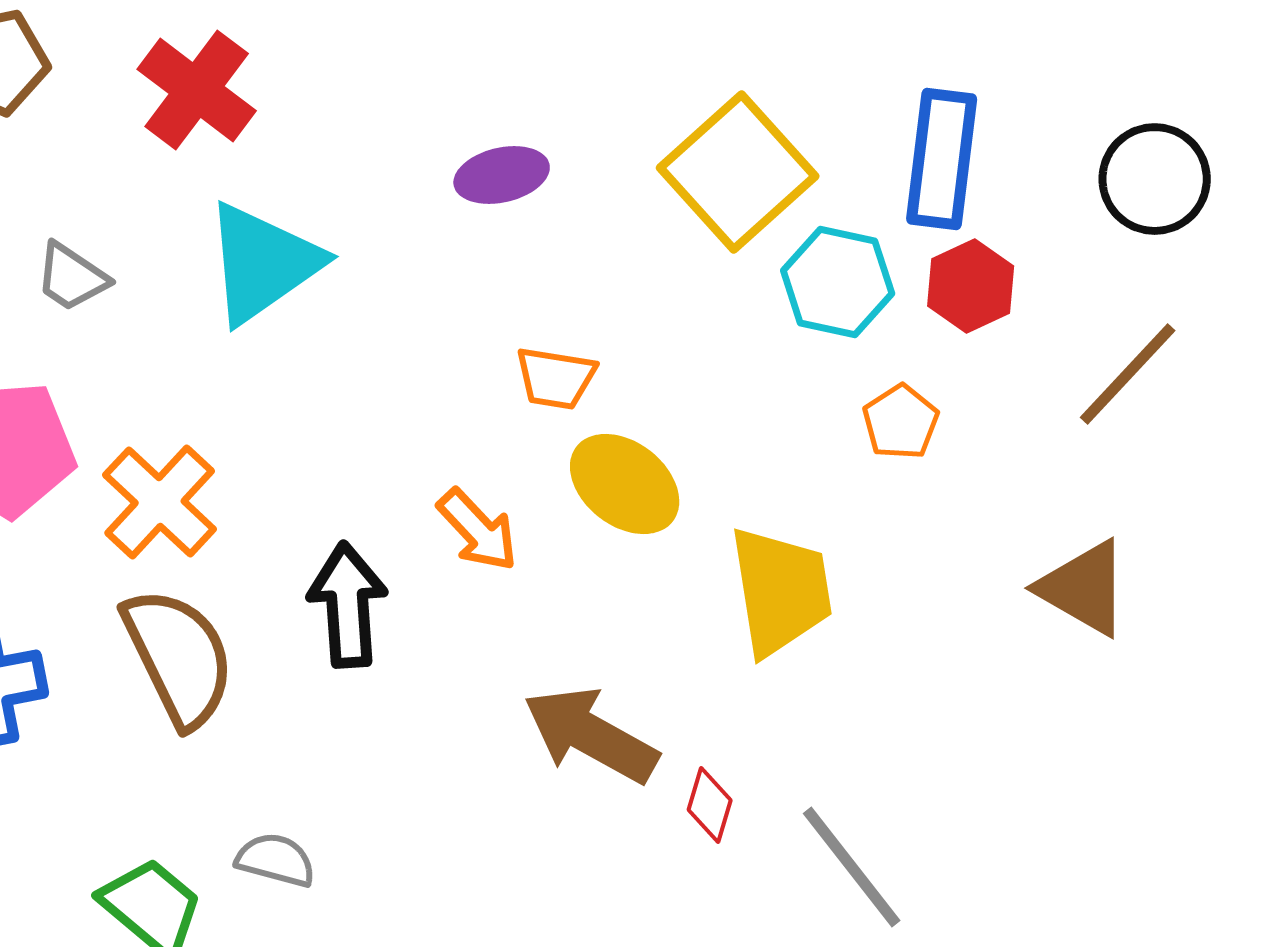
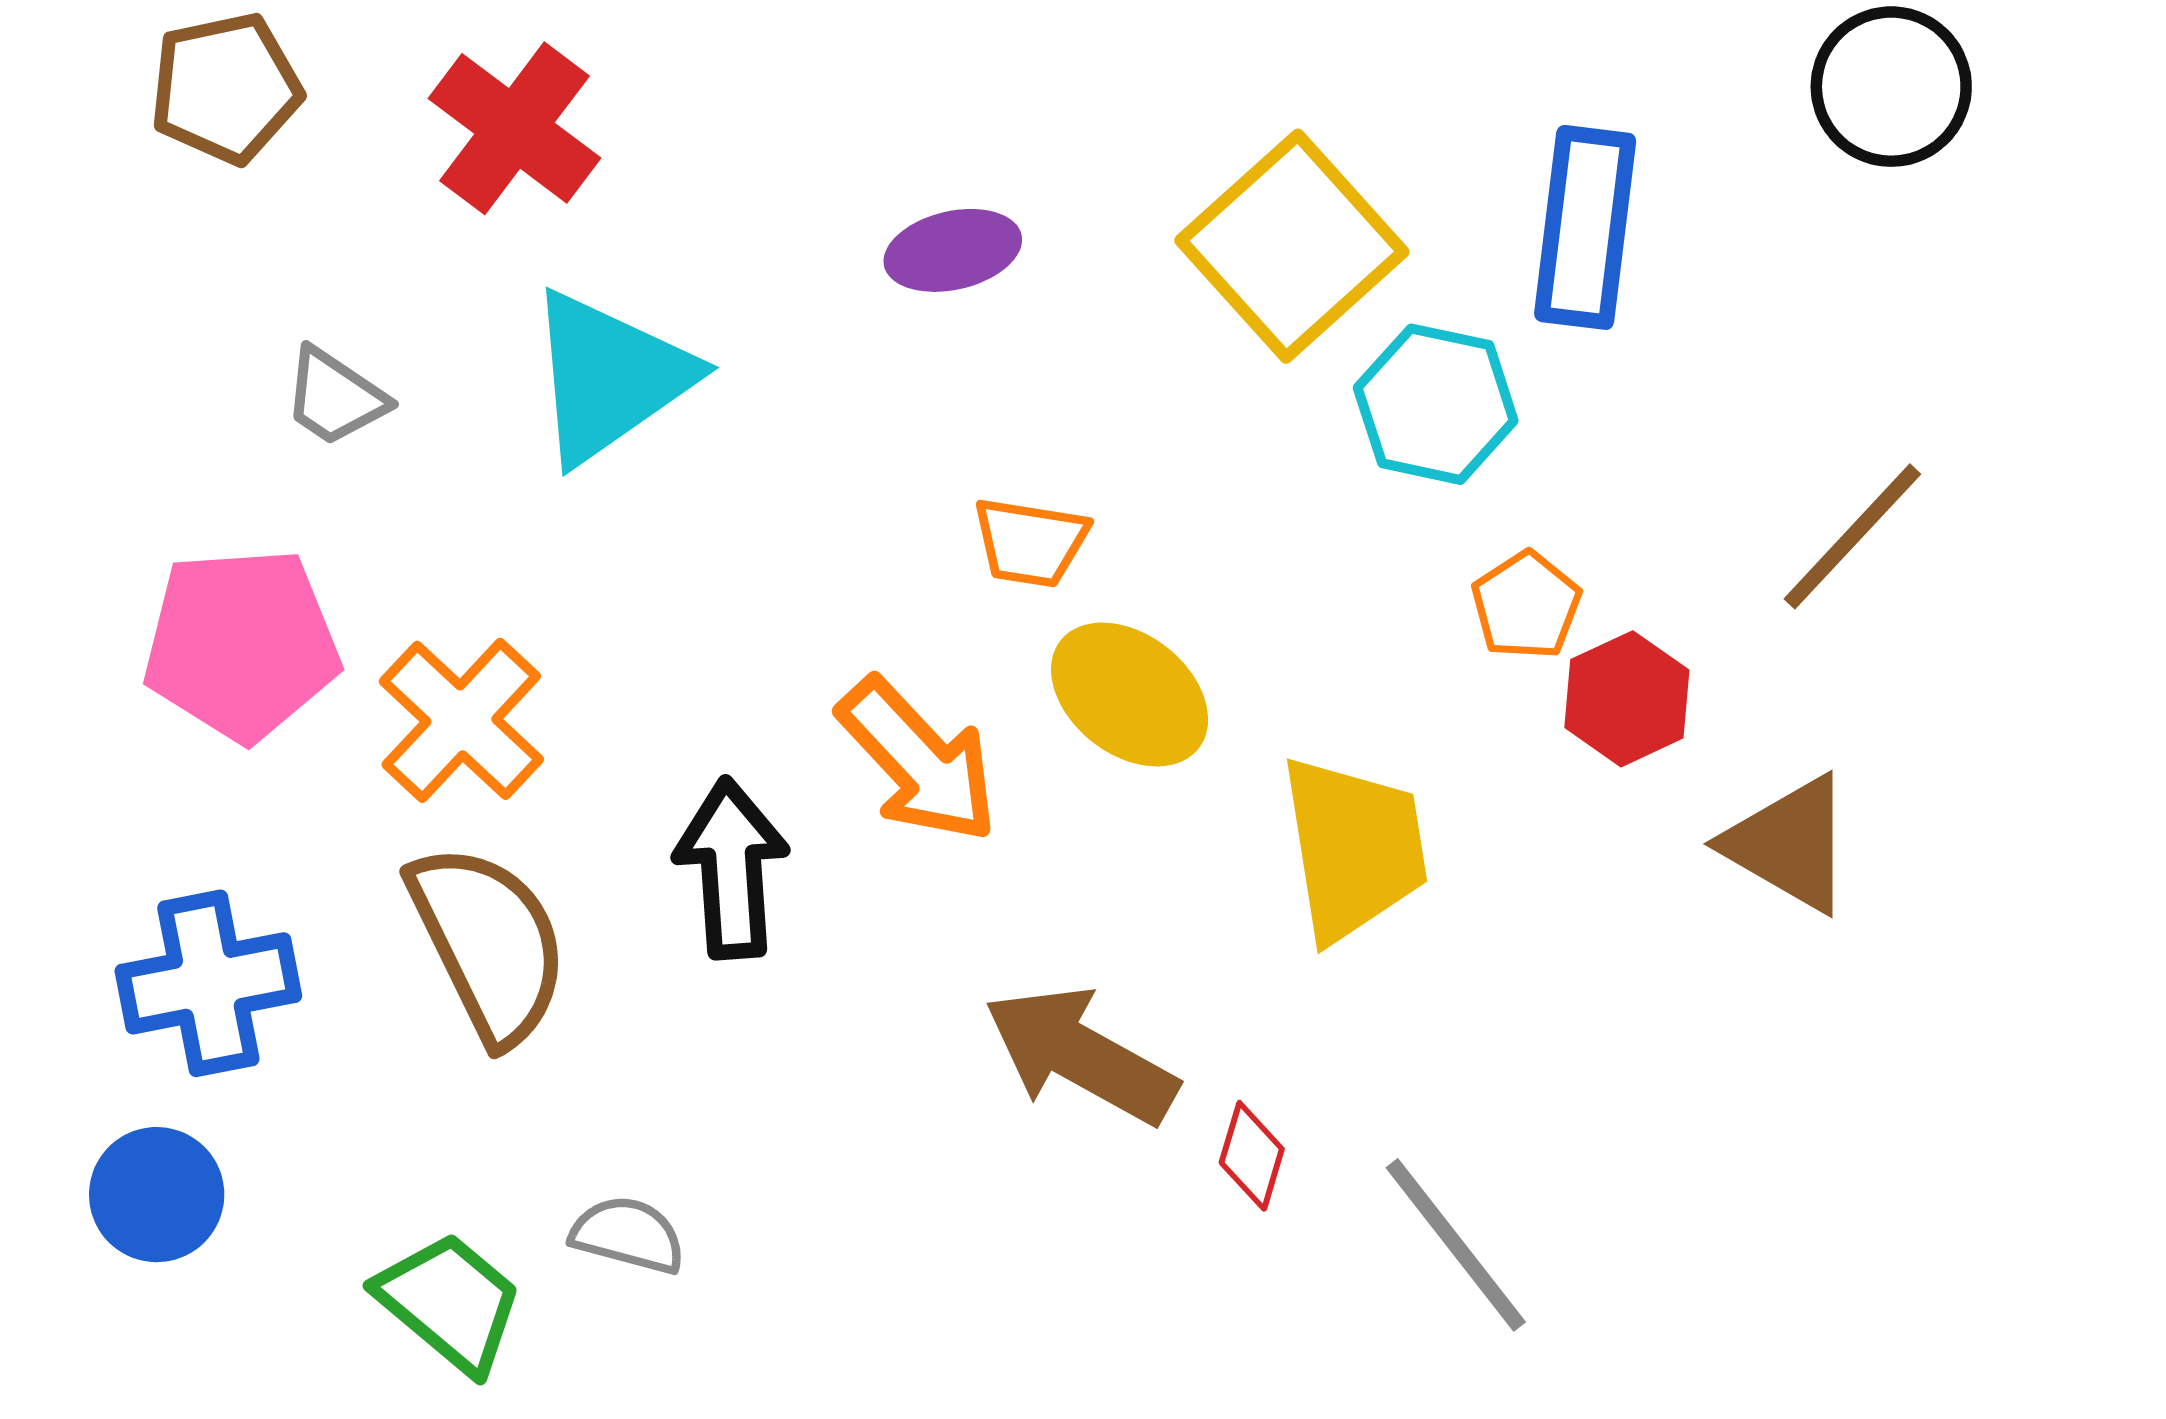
black circle: (1155, 179) -> (1891, 87), moved
red hexagon: (971, 286) -> (1627, 699), moved
orange arrow: (478, 530) -> (918, 761), size x1.4

